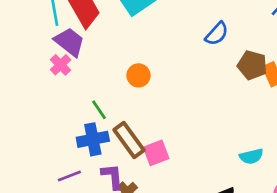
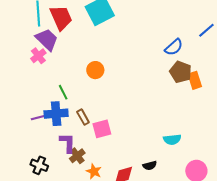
blue semicircle: (217, 34) -> (174, 47), moved
brown rectangle: (129, 140) -> (83, 117), size x0.6
purple line: (69, 176) -> (40, 117), moved

